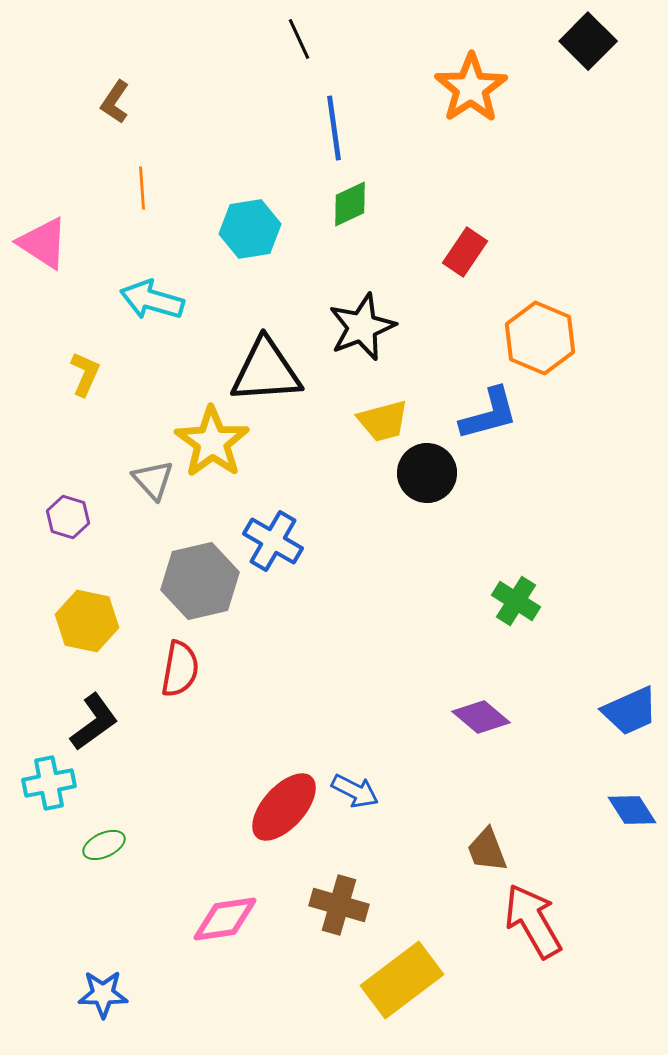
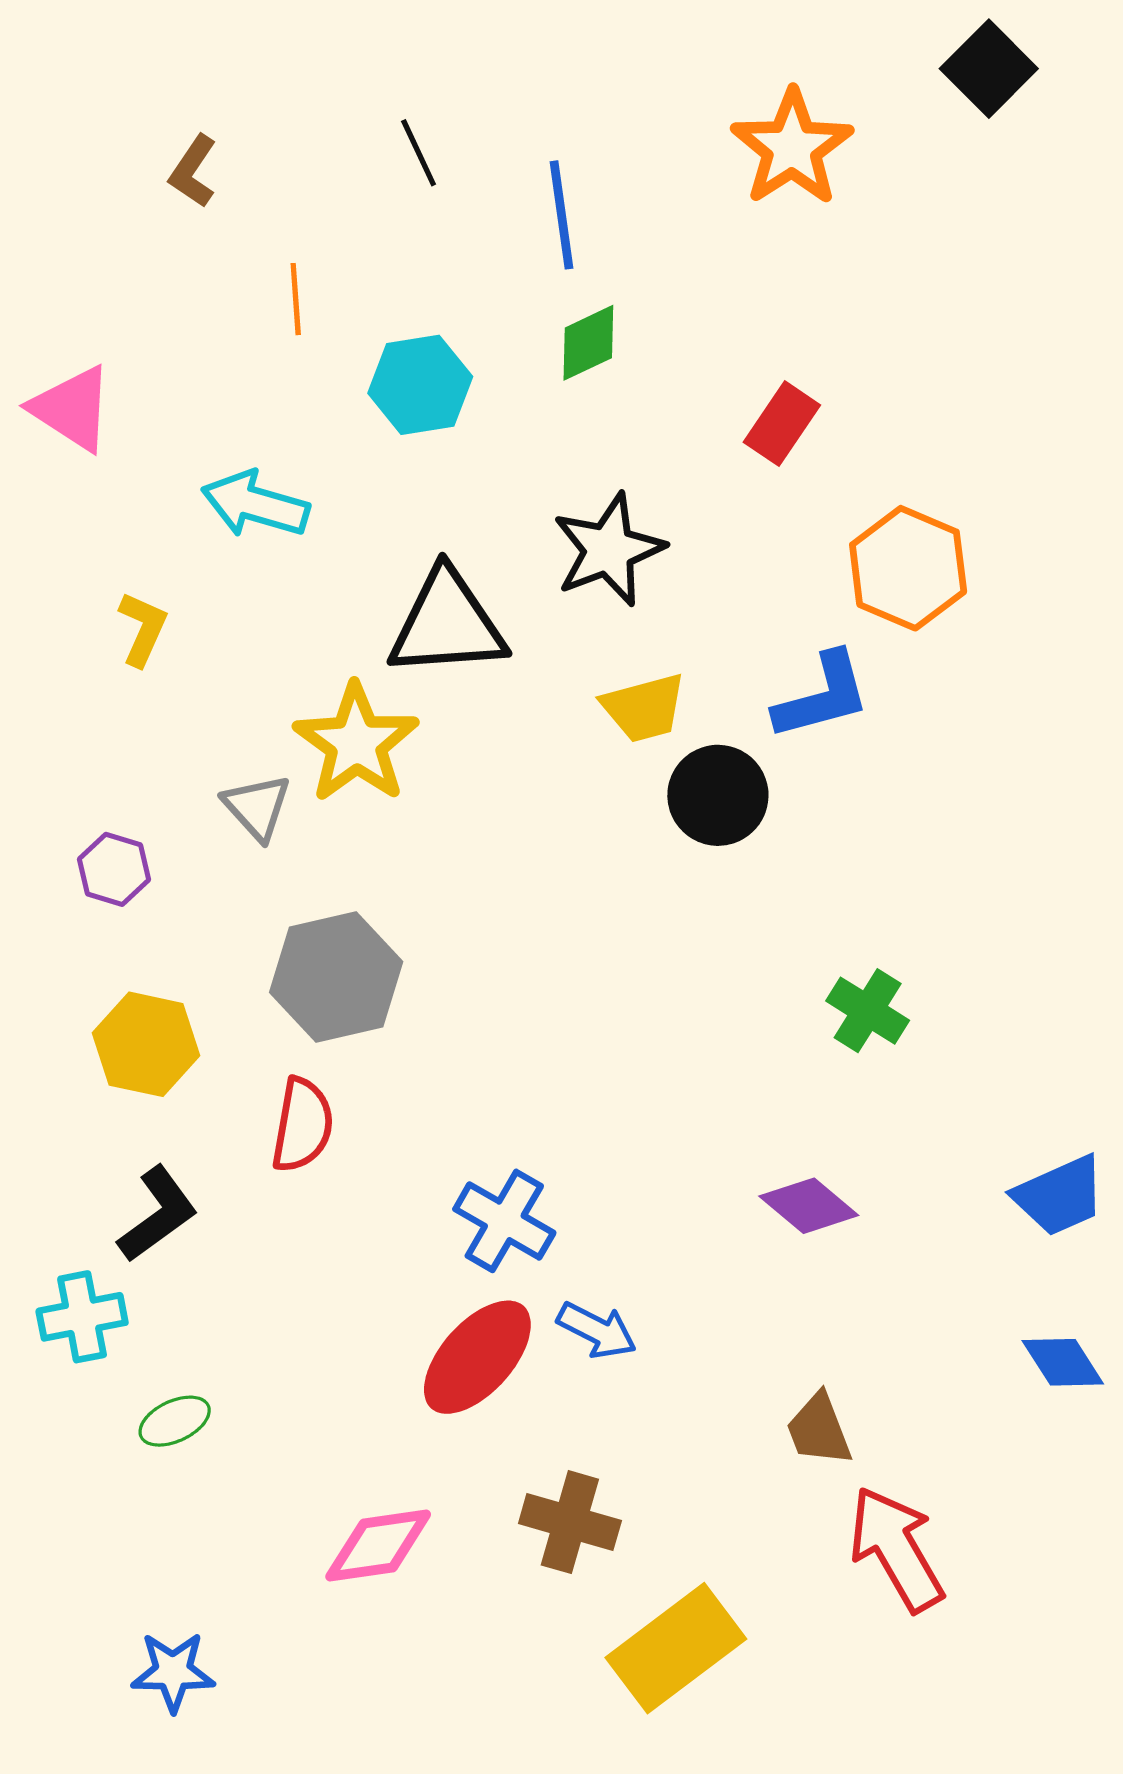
black line: (299, 39) -> (419, 153), moved
orange line: (142, 188) -> (296, 299), moved
blue cross: (273, 541) -> (504, 1221), moved

